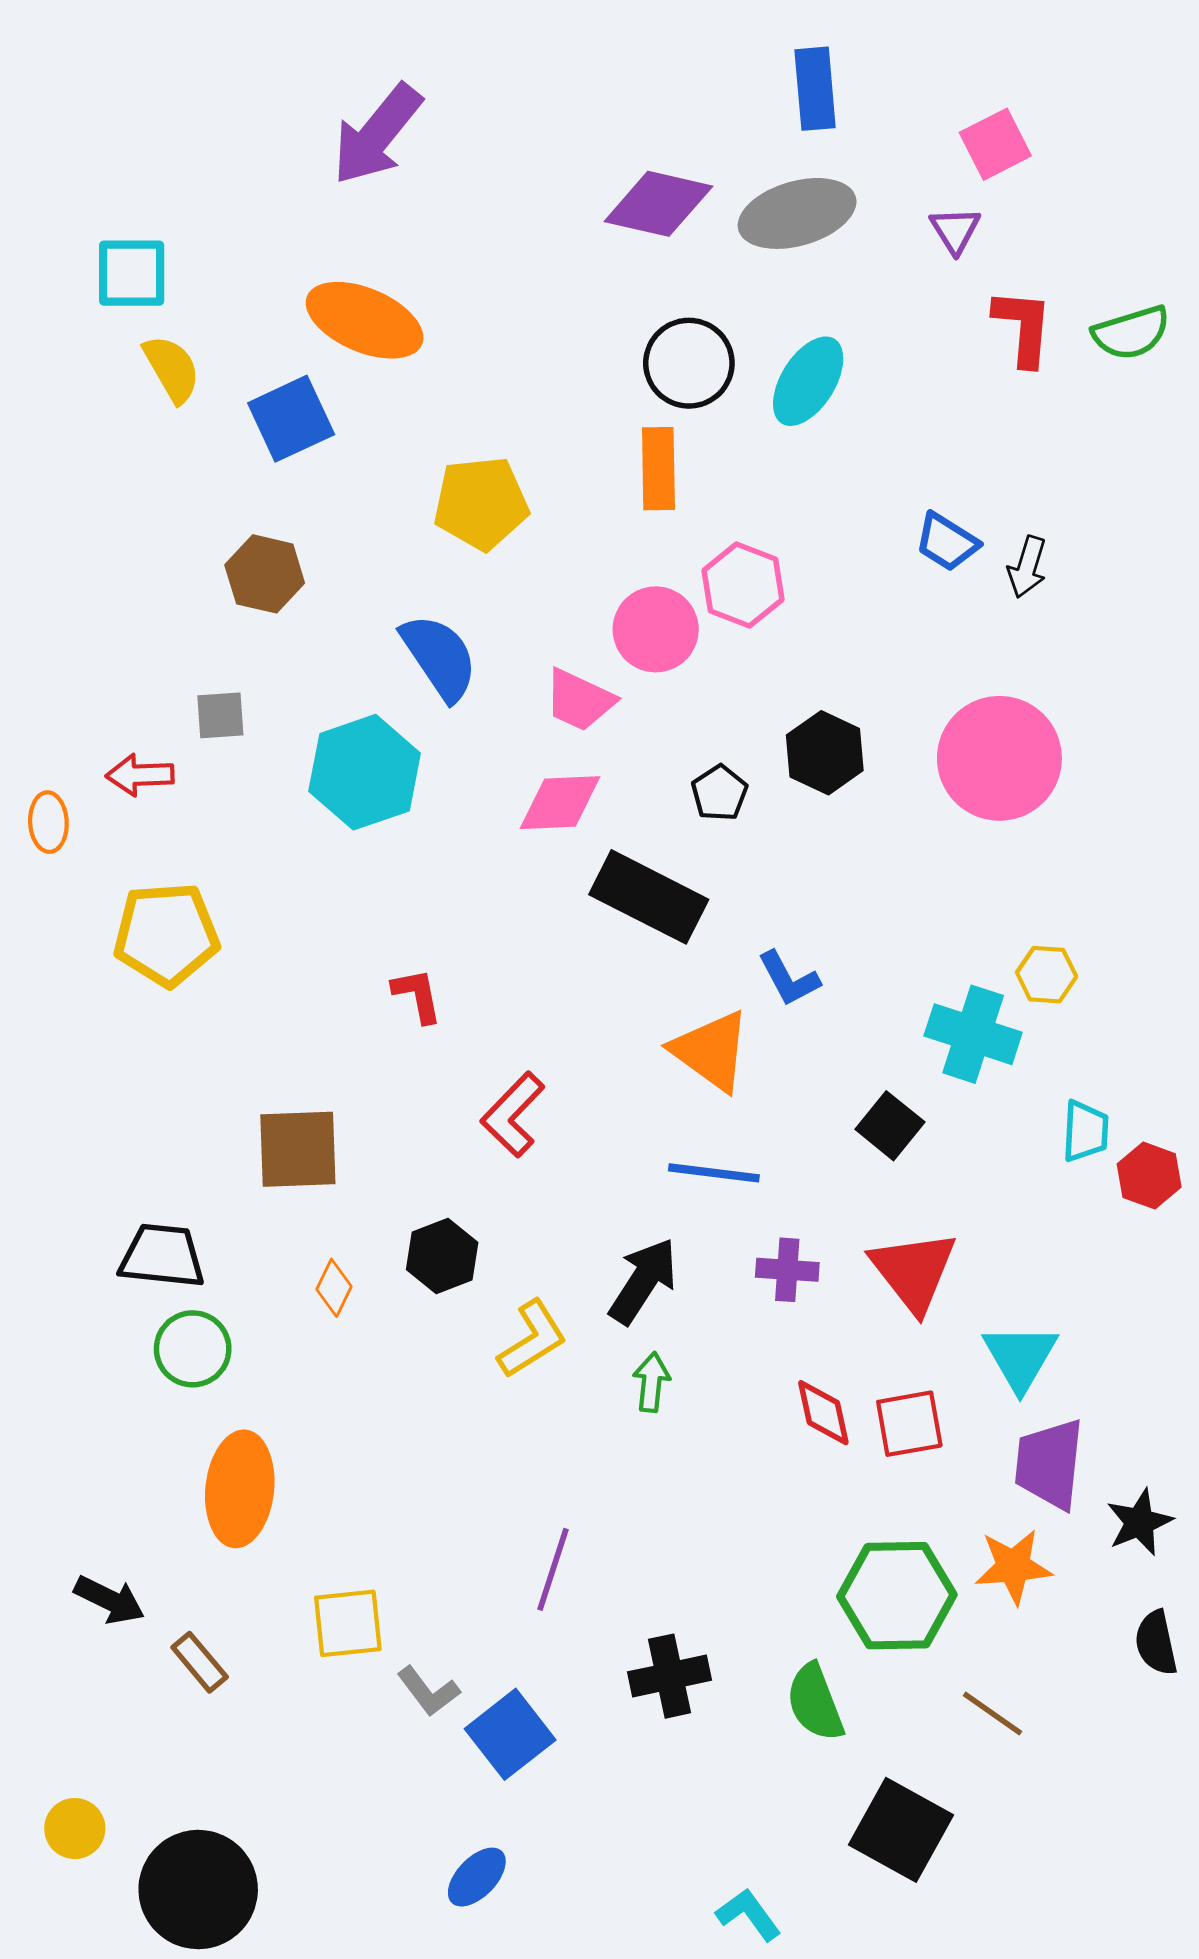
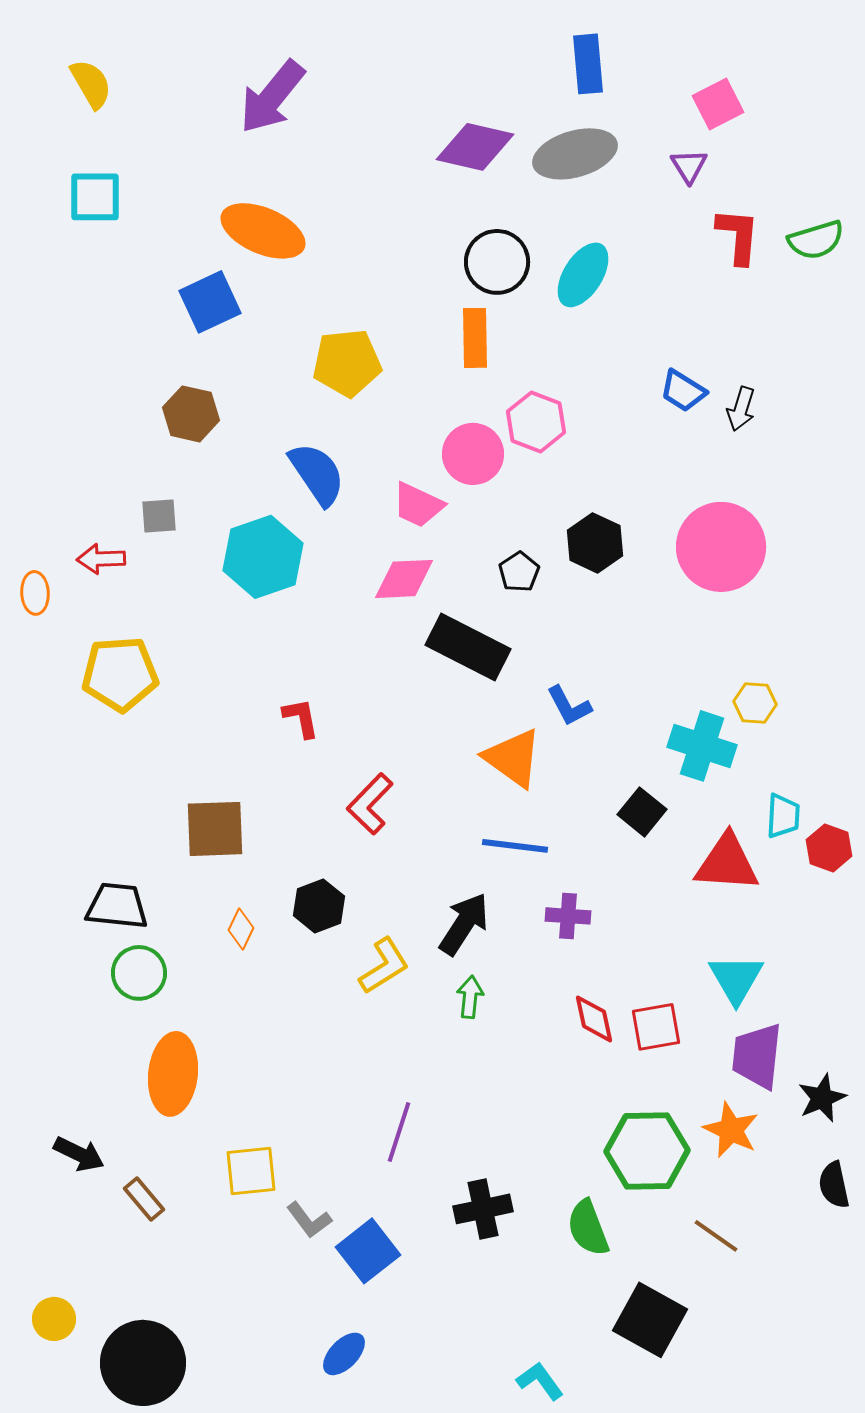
yellow semicircle: (172, 369) -> (91, 84), moved
red triangle: (913, 1271) -> (727, 863), moved, turned -48
orange star: (1013, 1567) -> (731, 1130), turned 30

